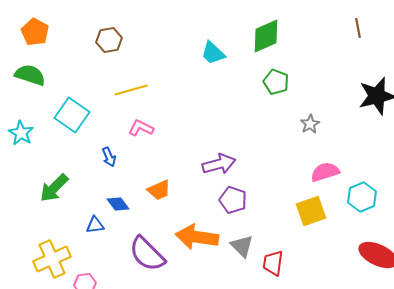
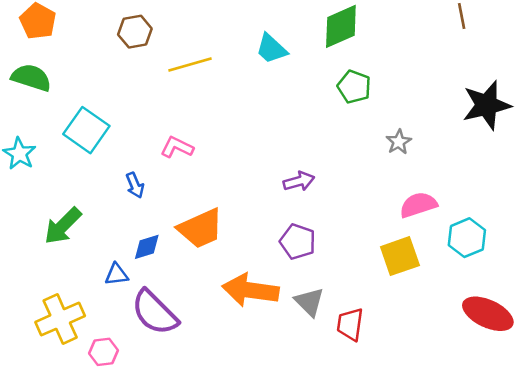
yellow line: (131, 90) -> (190, 64), moved
purple arrow: (219, 164) -> (299, 181), moved, size x0.7
orange trapezoid: (159, 190) -> (201, 228), size x1.5
blue diamond: (118, 204) -> (147, 247), turned -70
purple semicircle: (147, 254) -> (155, 312), moved

